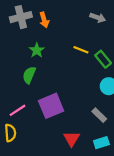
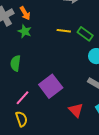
green star: (37, 50) -> (25, 31), moved
green semicircle: (29, 75) -> (15, 63), moved

